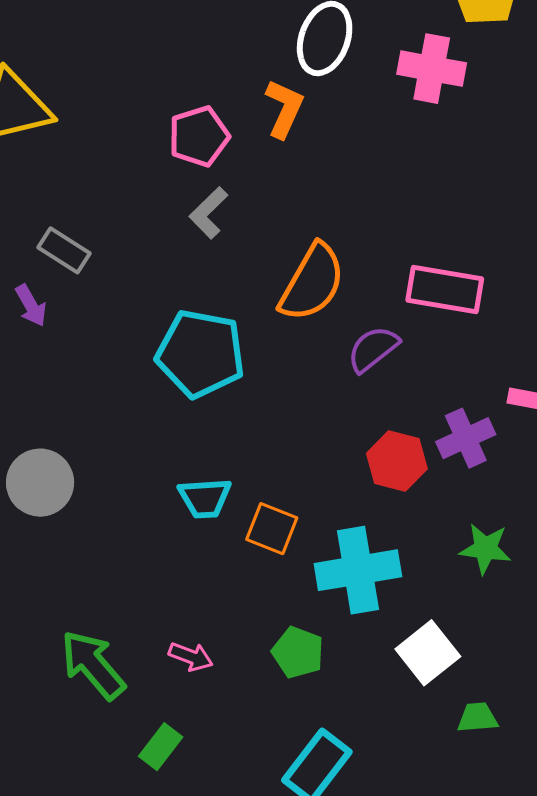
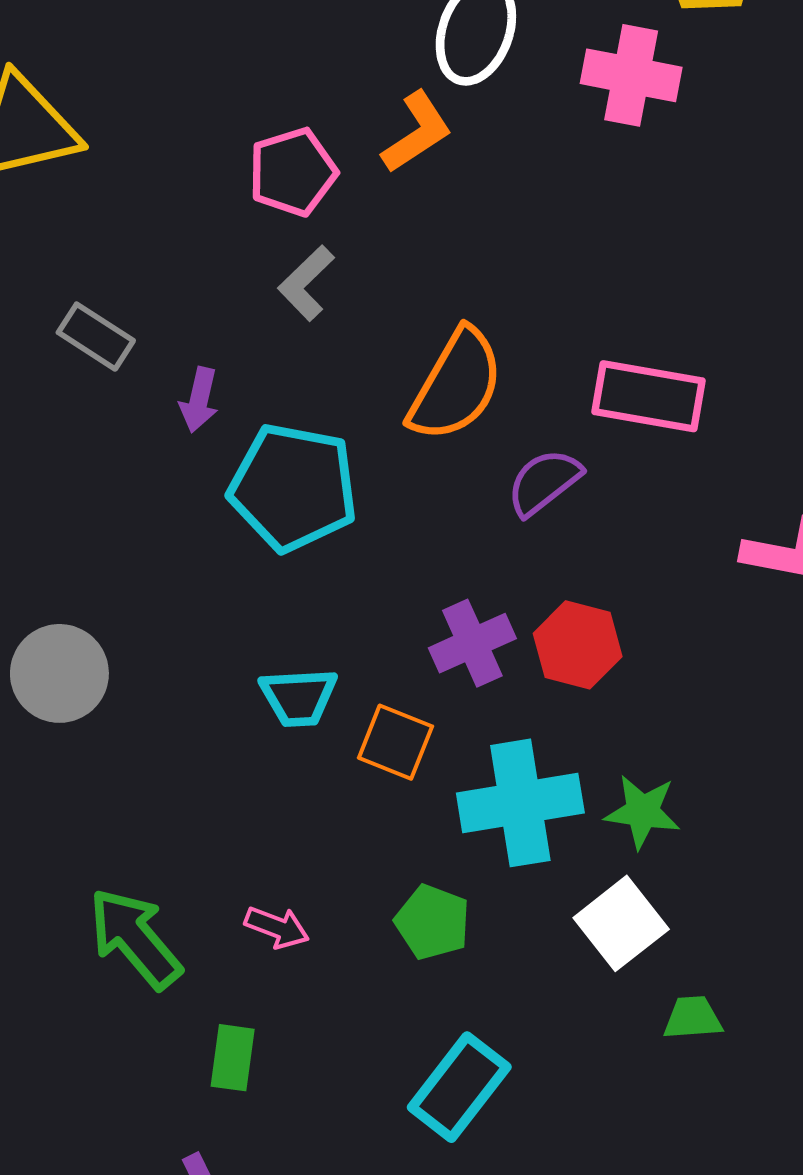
orange L-shape: (284, 109) -> (417, 132), turned 32
purple arrow: (31, 305) -> (199, 400), moved, turned 42
purple cross: (466, 438) -> (472, 643), moved
green star: (485, 549) -> (643, 812), moved
green rectangle: (161, 747) -> (233, 1058), turned -30

